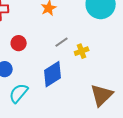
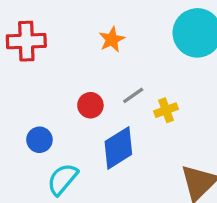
red circle: (19, 43) -> (90, 105), moved

